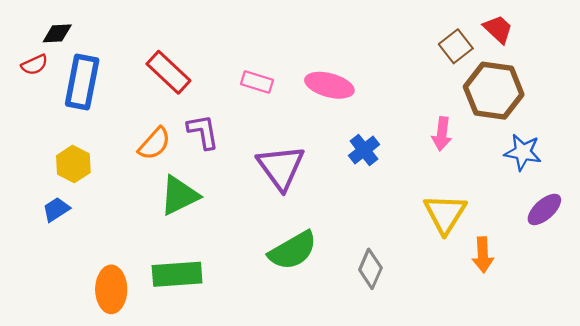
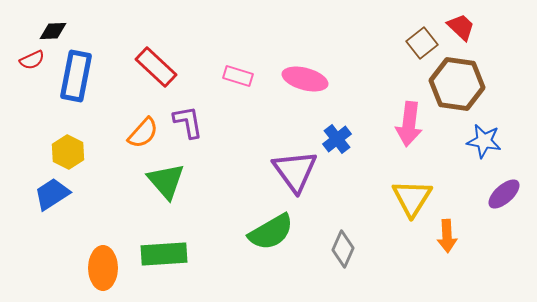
pink arrow: (442, 134) -> (409, 124), size x1.4
purple triangle: (281, 167) -> (295, 171), moved
green triangle: (179, 195) -> (166, 181), turned -45
blue trapezoid: (56, 209) -> (52, 194), size x1.4

